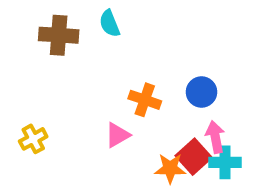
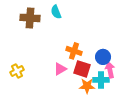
blue circle: (202, 92) -> (103, 57), moved
red square: (194, 157) -> (82, 69), moved, turned -30
cyan cross: (225, 162) -> (101, 80), moved

